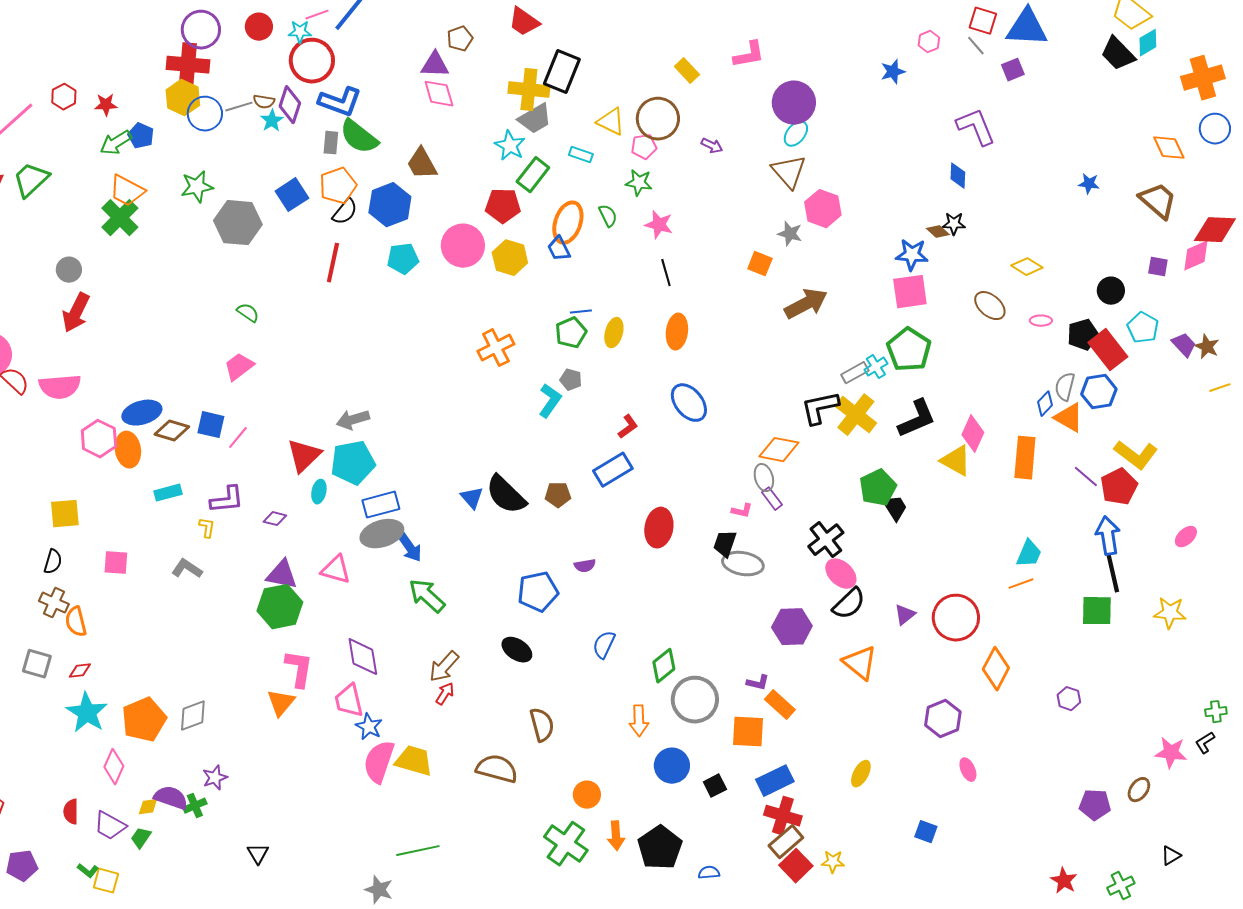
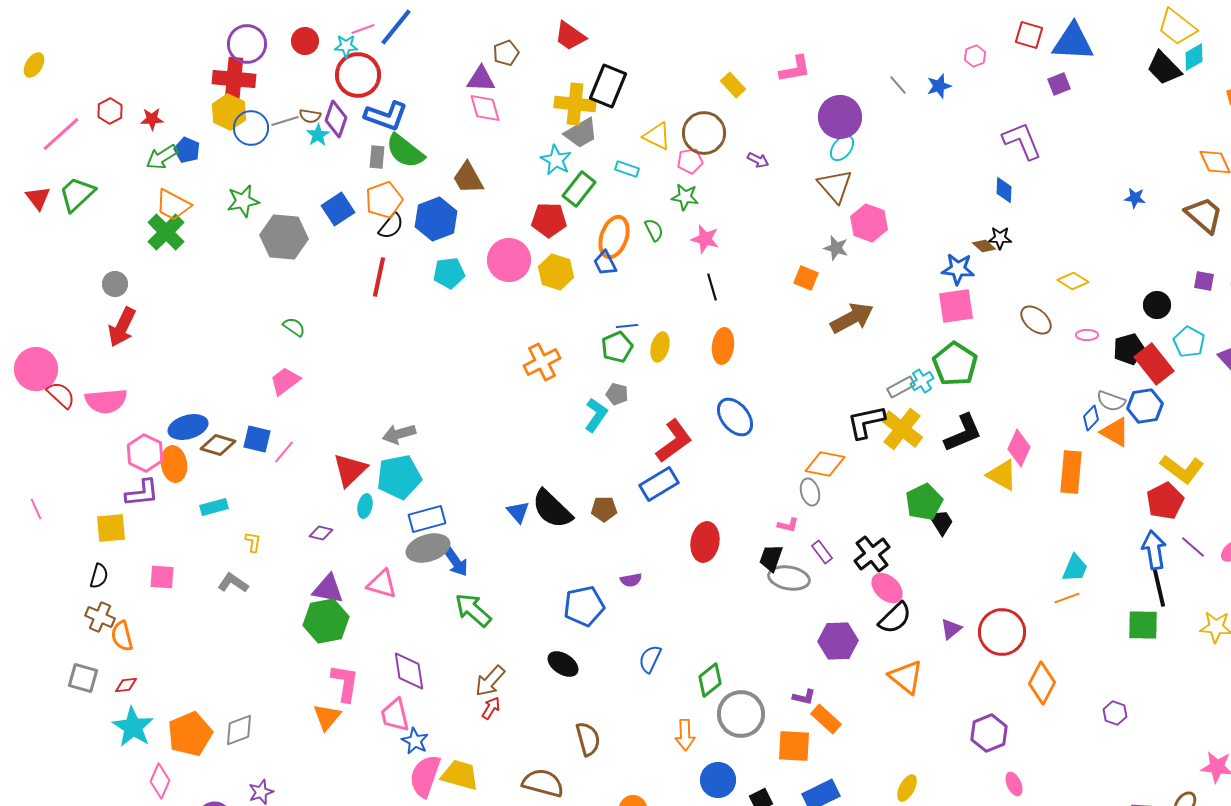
gray line: (976, 46) -> (898, 85), moved
gray semicircle: (1065, 387) -> (1111, 401), turned -84
red L-shape: (628, 427) -> (674, 441), size x1.8
purple line: (1086, 477) -> (1193, 547), moved
purple rectangle: (772, 499) -> (822, 552), moved
purple L-shape: (227, 500) -> (142, 493), moved

